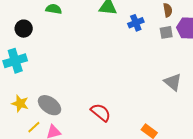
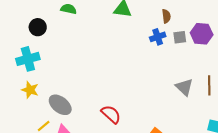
brown semicircle: (168, 10) -> (166, 16), moved
blue cross: (136, 23) -> (158, 37), moved
yellow star: (20, 104) -> (30, 90), moved

